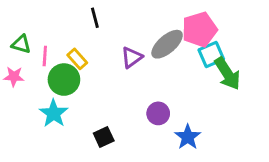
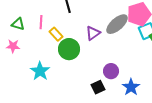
pink line: (45, 56) -> (41, 22), moved
green circle: (64, 80) -> (69, 49), moved
black square: (104, 137) -> (98, 87), moved

